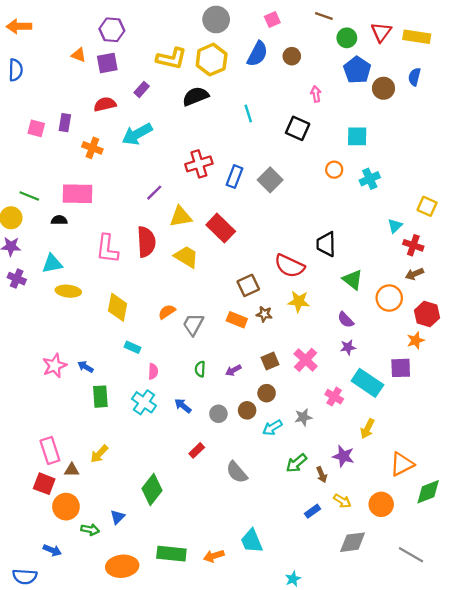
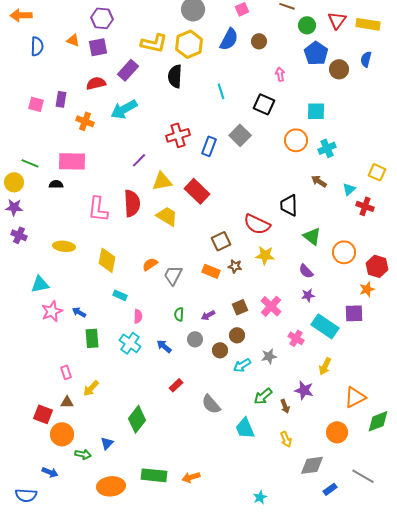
blue semicircle: (16, 70) -> (37, 46), moved
purple rectangle: (142, 89) -> (128, 70), size x1.5
black semicircle: (196, 96) -> (175, 76), turned -65
orange circle: (334, 170) -> (296, 140), size x1.5
gray square: (270, 180) -> (240, 135), moved
cyan triangle: (52, 264) -> (40, 284), moved
brown arrow: (414, 274) -> (319, 181), moved, turned 56
gray circle: (218, 414) -> (195, 339), moved
pink rectangle: (50, 450) -> (66, 372), moved, size x0.6
yellow arrow: (342, 501) -> (286, 439), moved, turned 35
blue rectangle: (312, 511) -> (330, 489), moved
cyan trapezoid: (252, 541) -> (245, 428), moved

